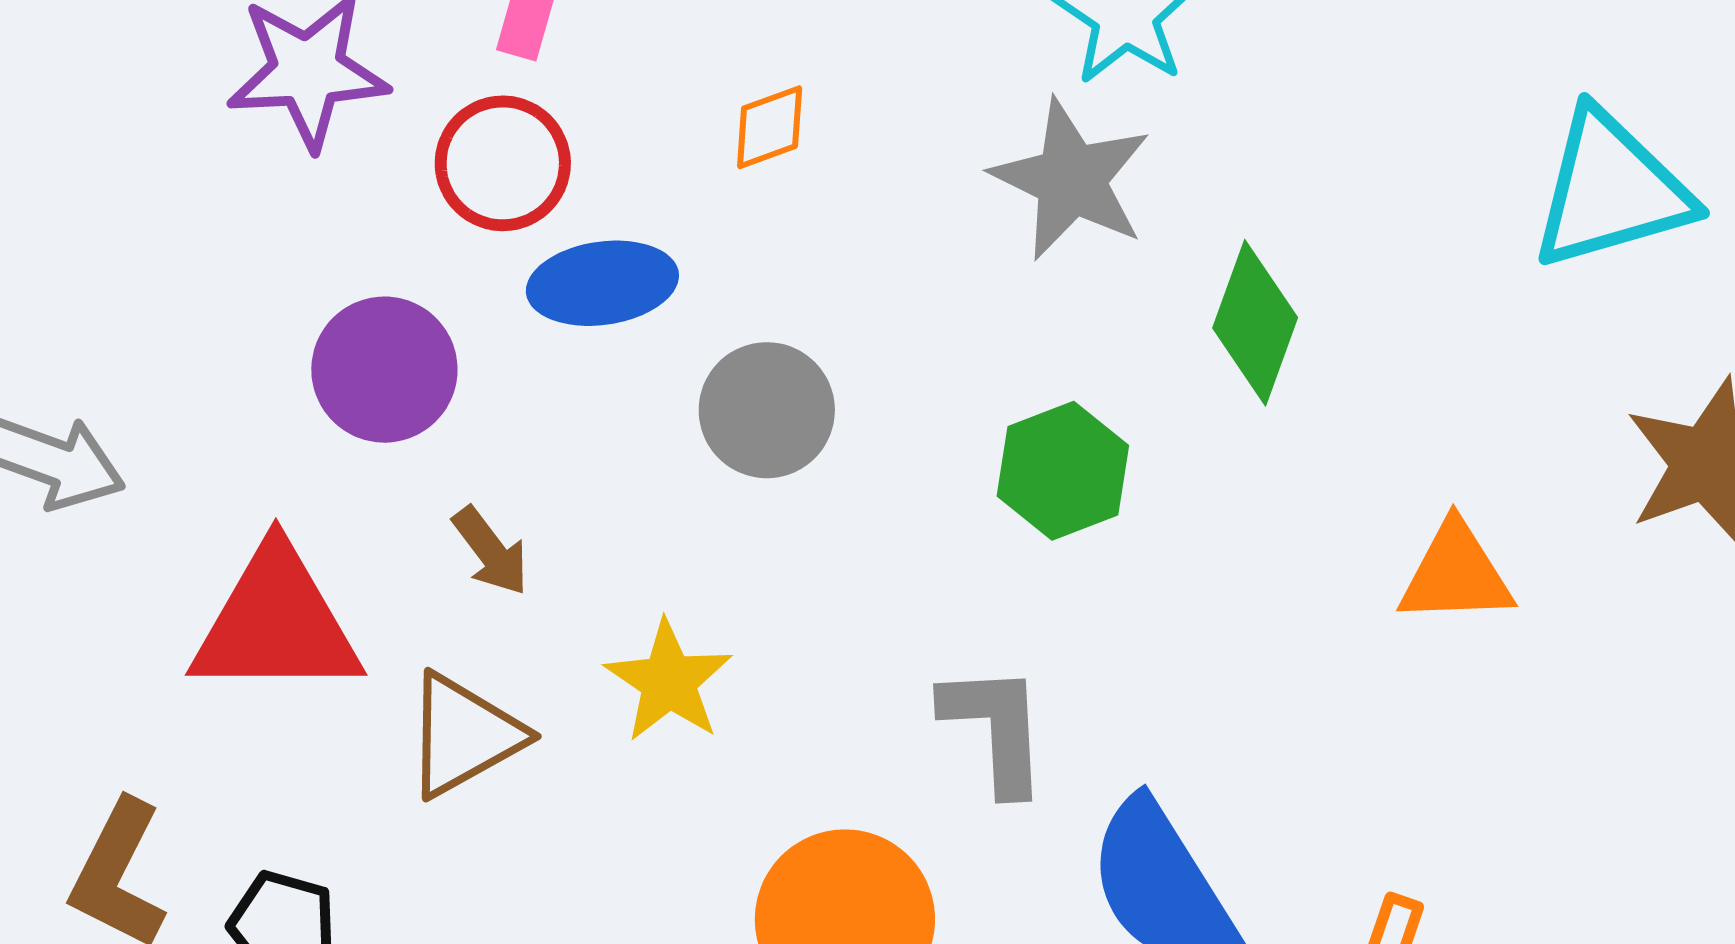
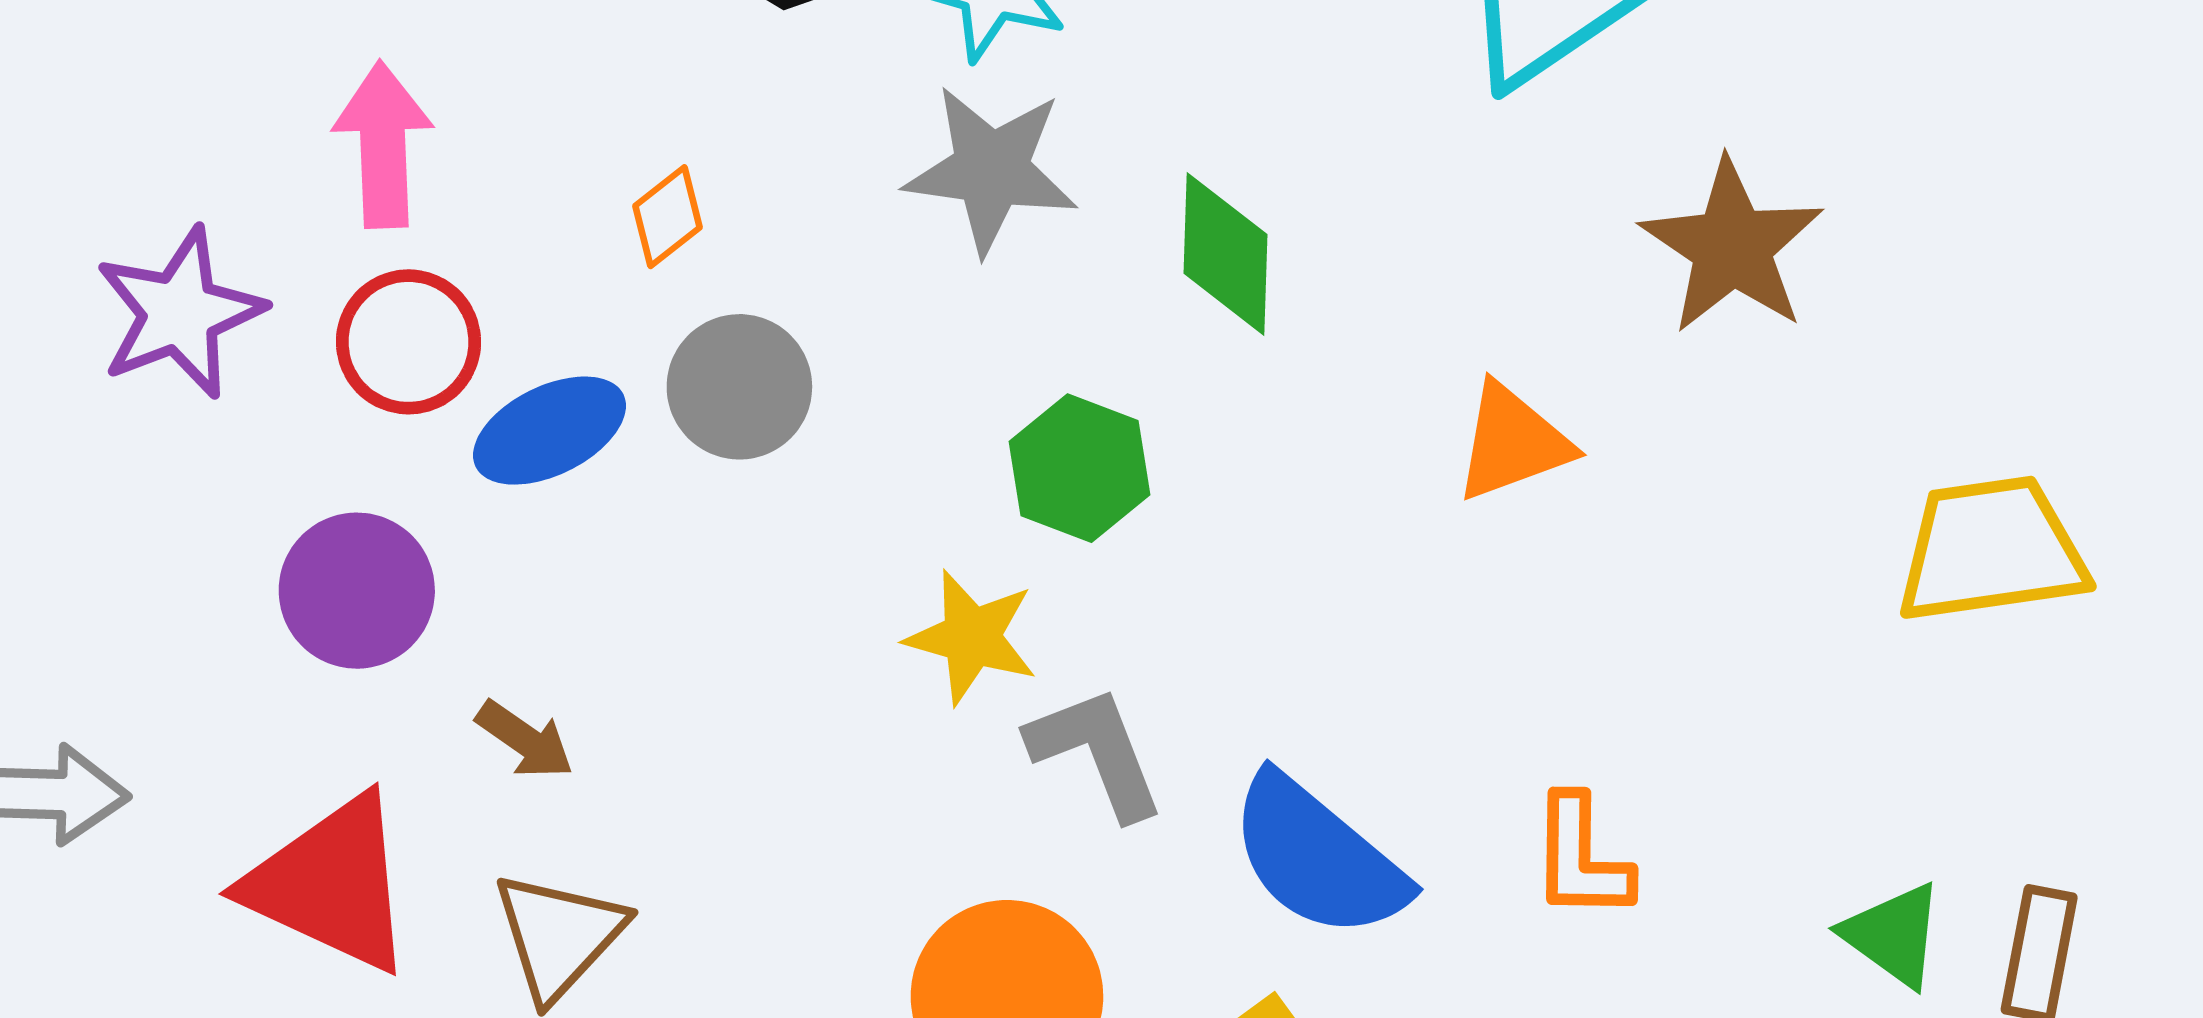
gray circle: (767, 410) -> (739, 387), moved
red triangle: (276, 623) -> (331, 884), turned 43
yellow star: (669, 681) -> (972, 637), moved

